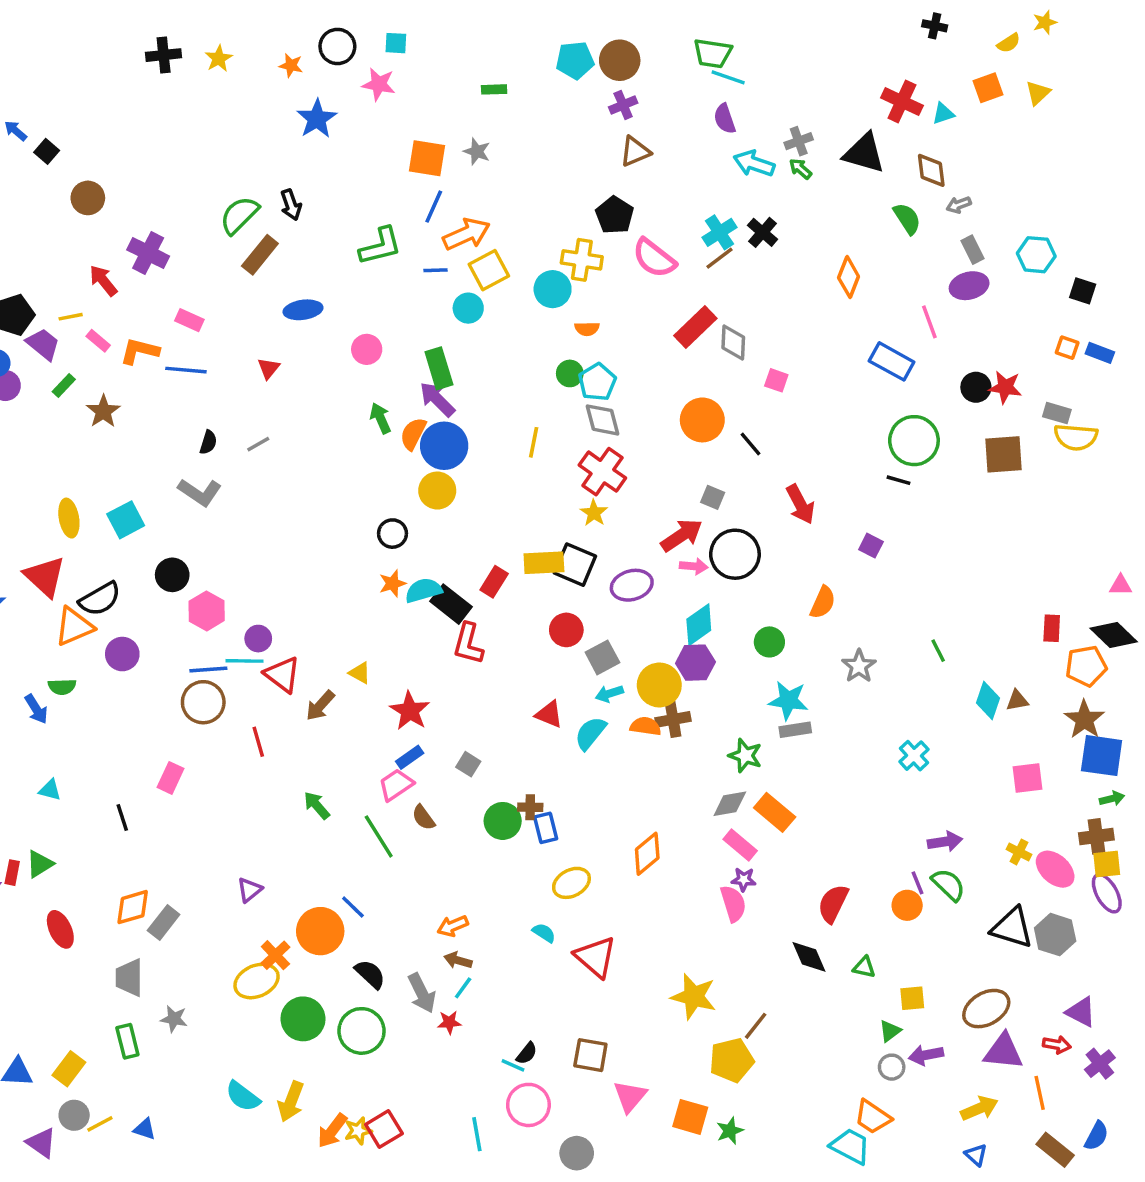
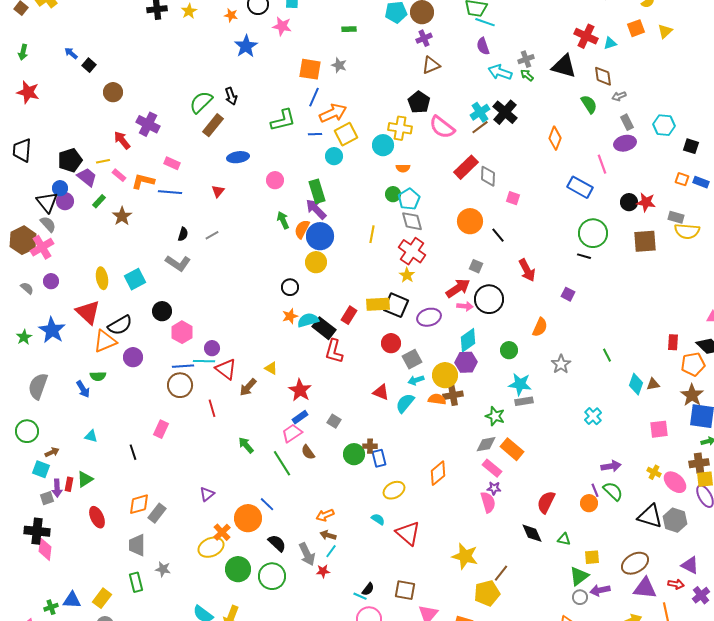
black cross: (763, 232) -> (505, 112), size x1.4
green triangle: (890, 1031) -> (579, 576), size x1.5

